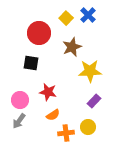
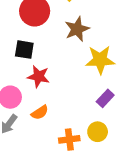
red star: (48, 92) -> (38, 77), moved
orange semicircle: (53, 115) -> (40, 112), moved

